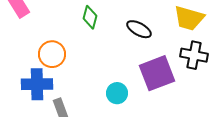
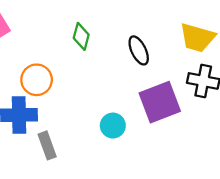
black ellipse: (139, 29) -> (139, 50), turned 35

